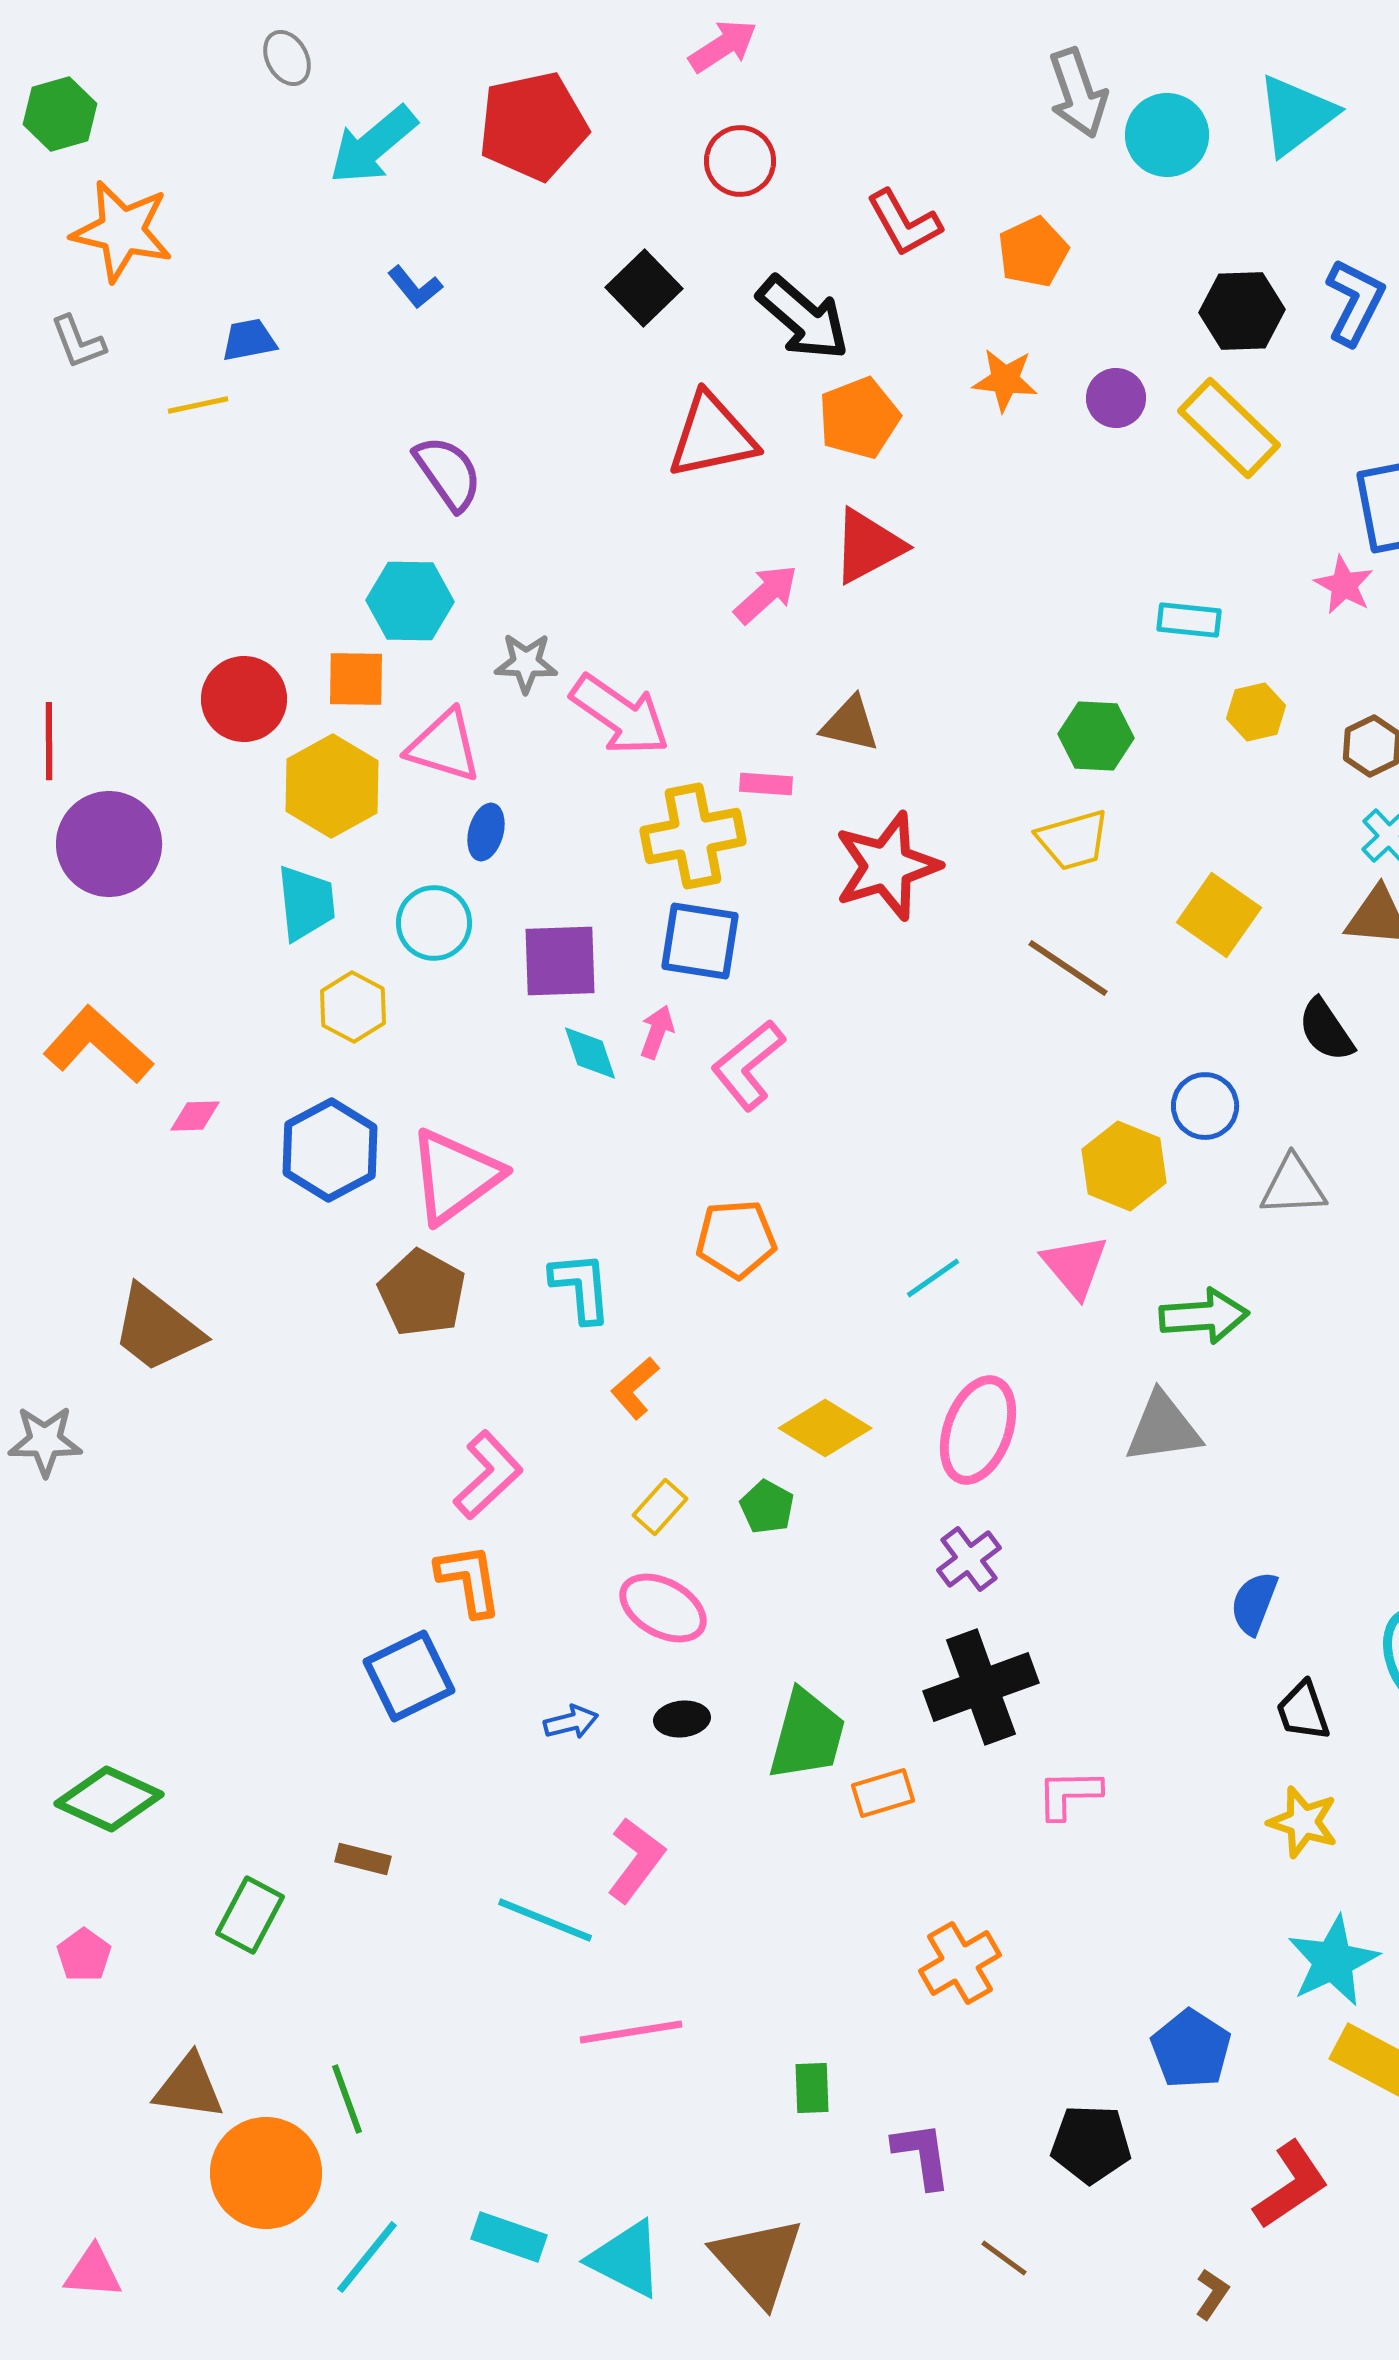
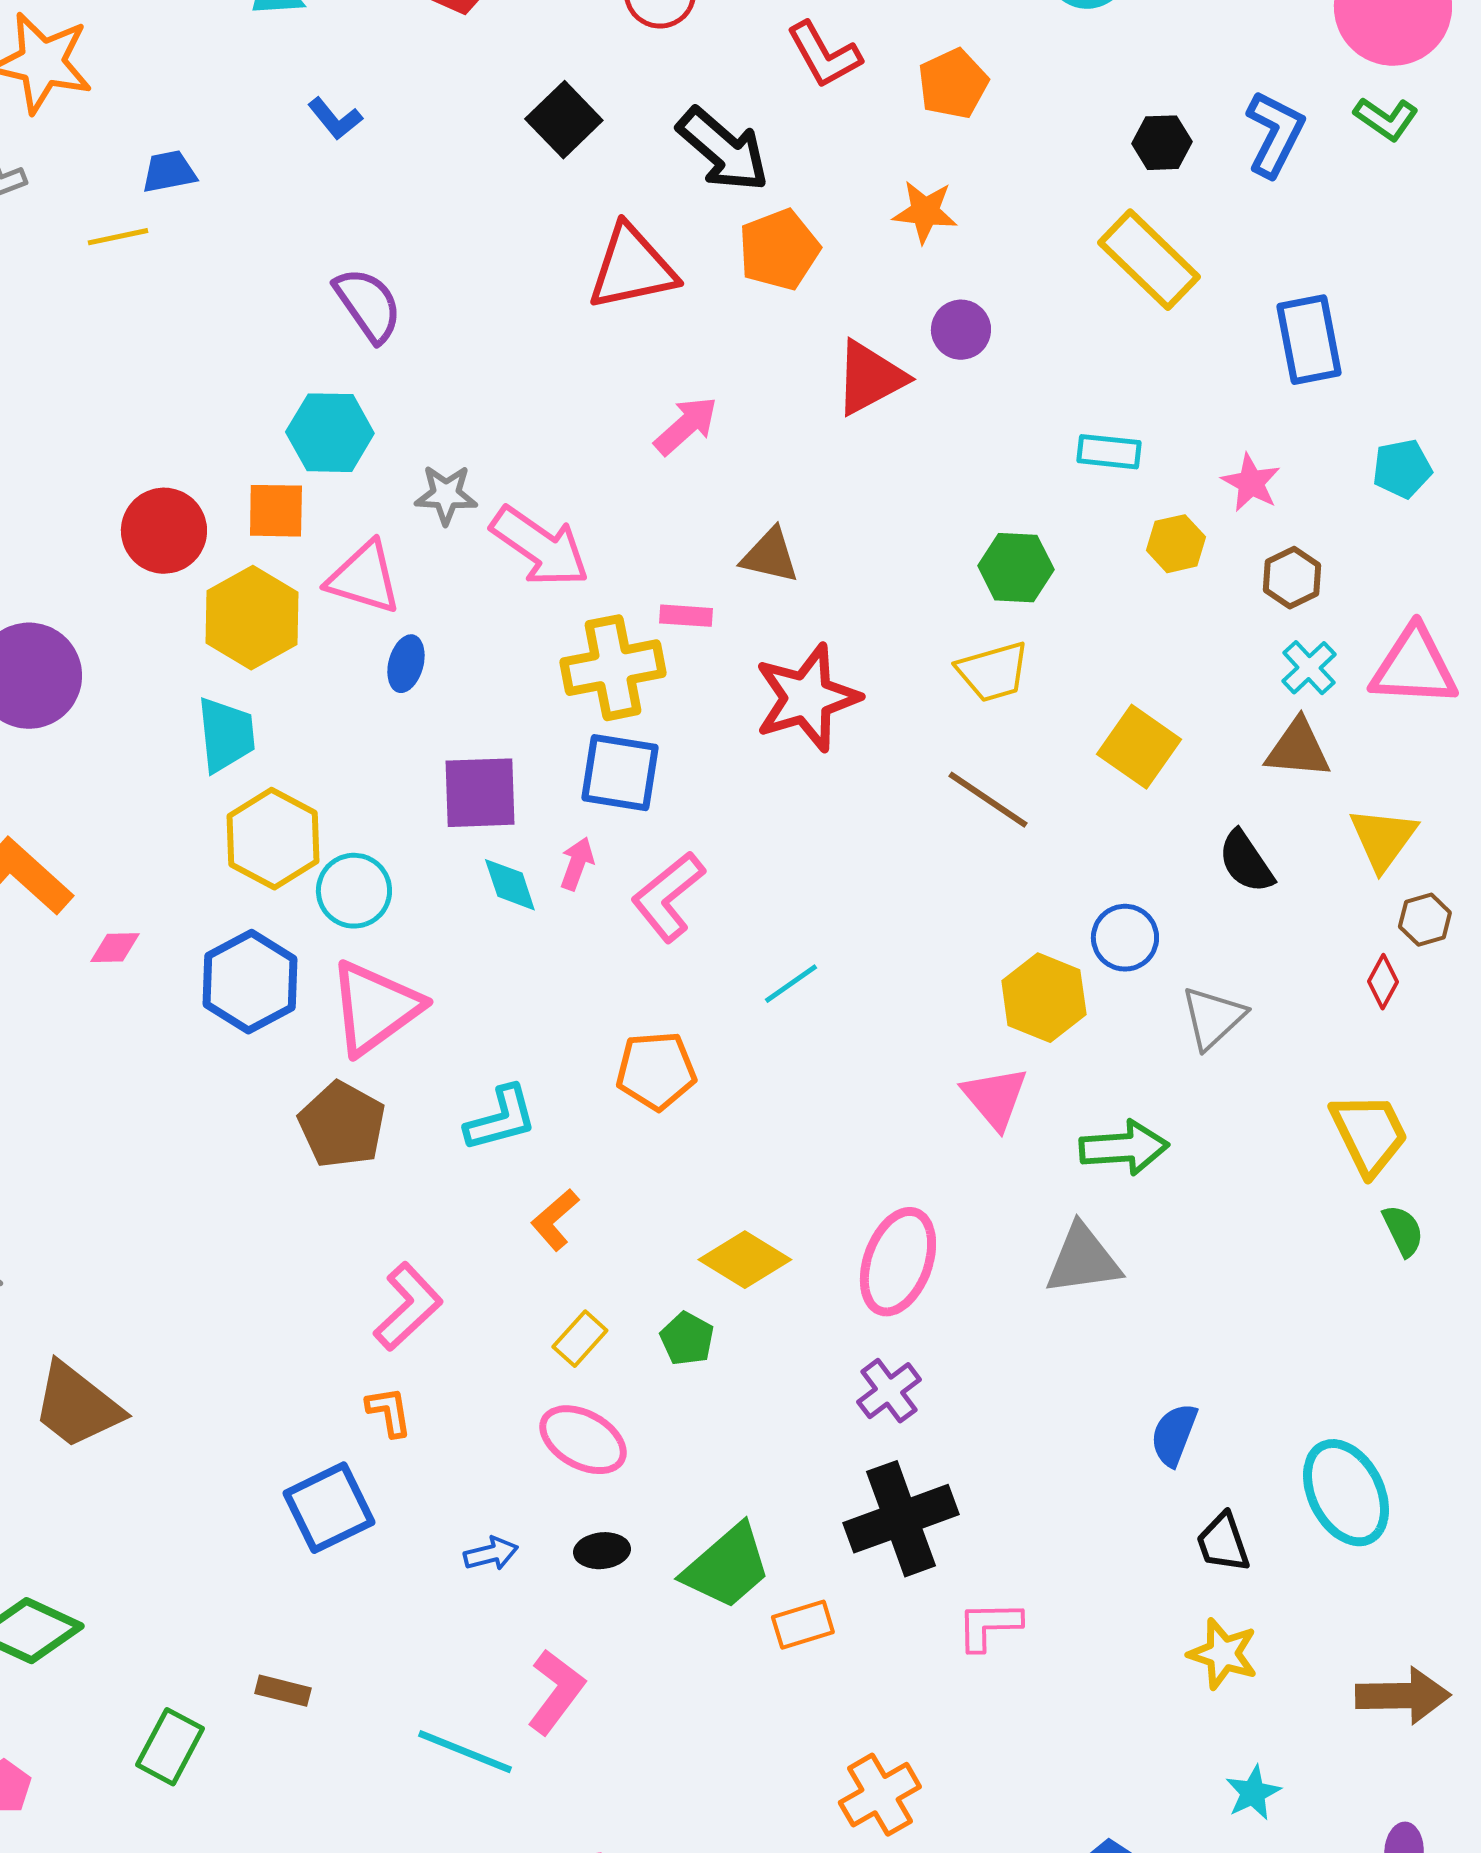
black hexagon: (1242, 311) -> (1162, 143), size x0.7
purple circle: (1116, 398) -> (961, 330), moved
red triangle: (868, 546) -> (870, 378), moved
pink star: (1344, 585) -> (1251, 483), moved
cyan circle: (434, 923) -> (354, 891), moved
yellow hexagon: (353, 1007) -> (273, 839), size x1.4
gray triangle: (1293, 1186) -> (1213, 1018), turned -40
cyan line: (933, 1278) -> (791, 984), moved
cyan L-shape: (581, 1287) -> (501, 1119), turned 80
brown trapezoid: (157, 1329) -> (77, 1406), moved
orange L-shape: (469, 1580) -> (389, 1412), size x0.7
green trapezoid: (807, 1735) -> (727, 1567), turned 34
cyan star: (1333, 1961) -> (1253, 1793), size x0.6

